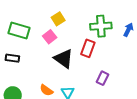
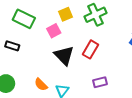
green cross: (101, 26) -> (95, 15), moved, turned -30
purple rectangle: (103, 78) -> (100, 82), turned 40

